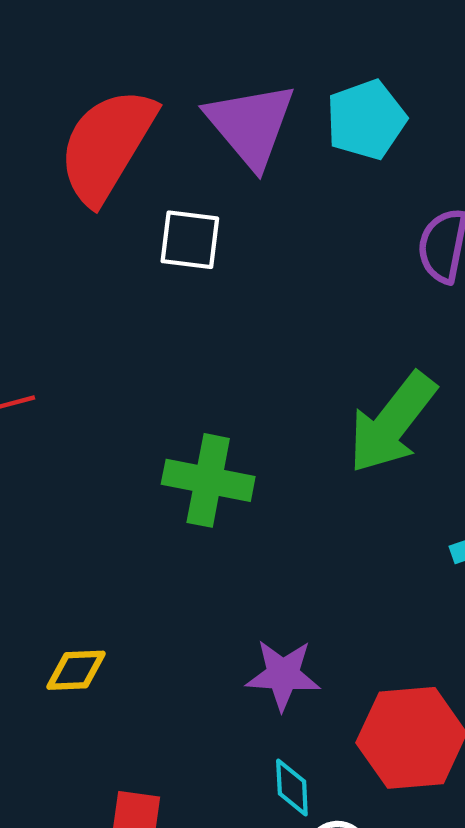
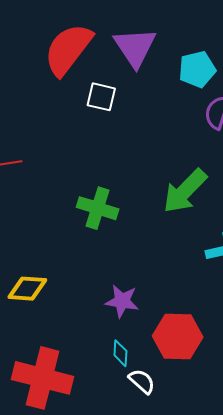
cyan pentagon: (366, 120) -> (197, 69), moved
yellow diamond: (76, 670) -> (27, 289), size x1.4

